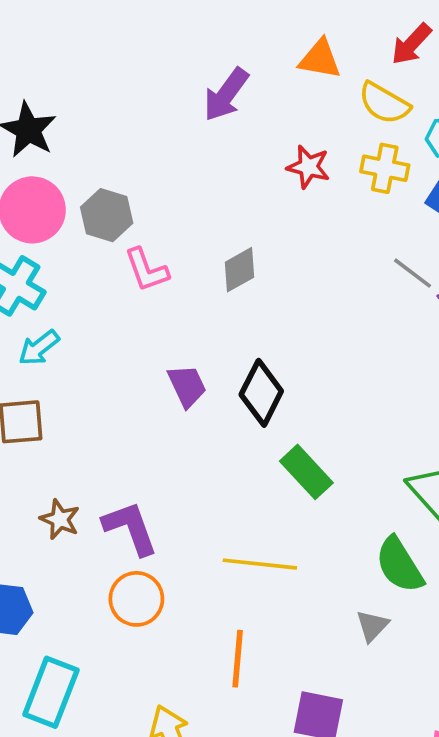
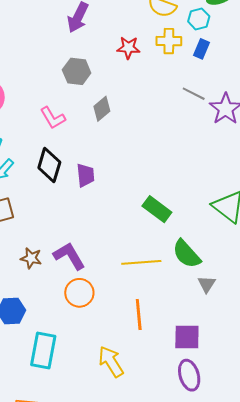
gray hexagon: (107, 215) -> (77, 71), moved
purple trapezoid: (187, 386) -> (85, 175), turned 30
black diamond: (261, 393) -> (49, 165), moved
green semicircle: (399, 565) -> (187, 254), moved

